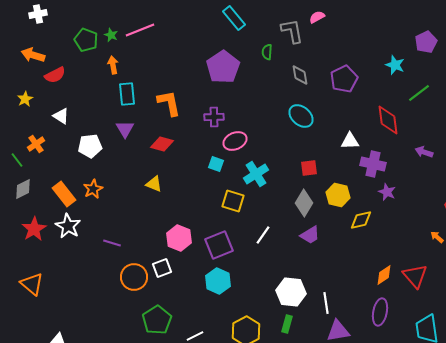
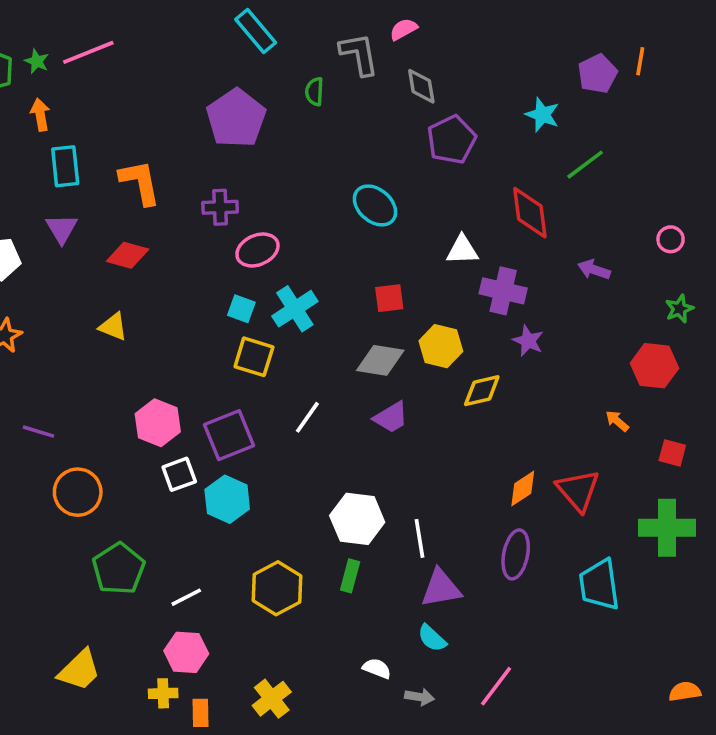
gray diamond: (300, 75) -> (421, 86), moved
cyan square: (216, 164) -> (241, 309), moved
gray diamond: (304, 203) -> (380, 360), turned 68
white square: (162, 268) -> (179, 474), moved

